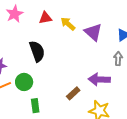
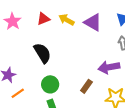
green circle: (24, 82) -> (50, 84), moved

